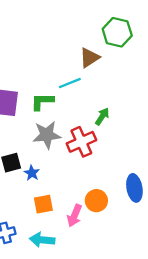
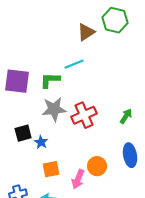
brown triangle: (89, 58) -> (86, 32), moved
green arrow: (102, 116) -> (126, 116), moved

